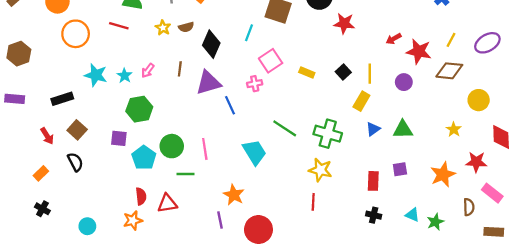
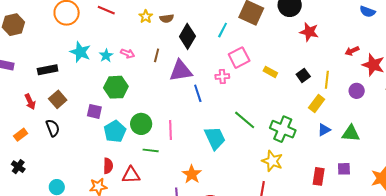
pink arrow: (148, 71) -> (128, 53), turned -112

